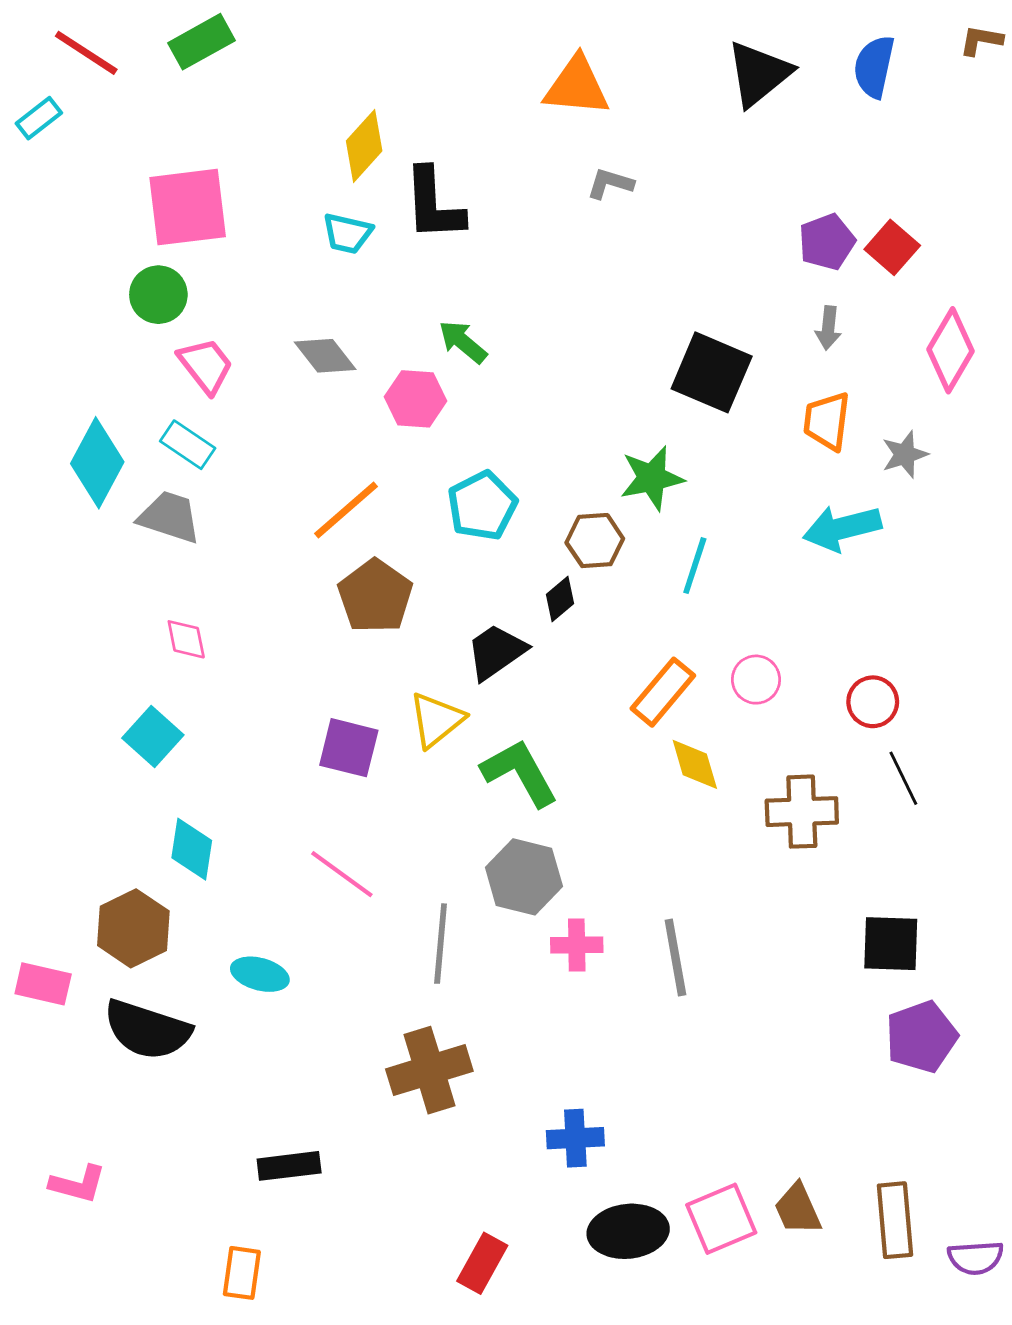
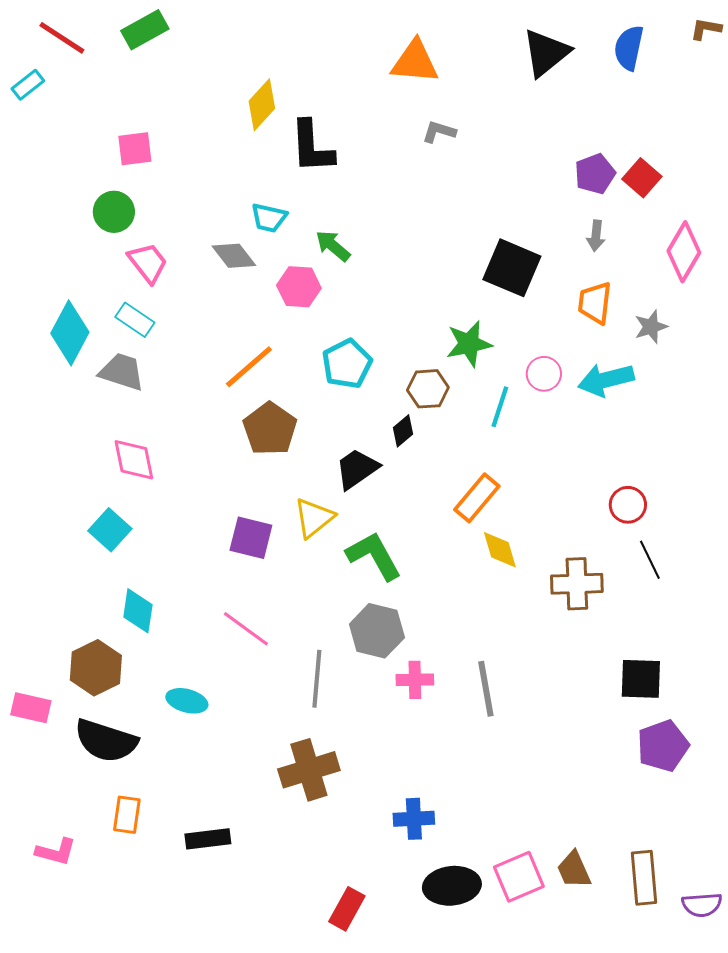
pink square: (188, 207) -> (135, 149), size x0.6
cyan trapezoid: (347, 233) -> (269, 218), moved
pink diamond: (186, 639) -> (134, 460), size x1.4
pink circle: (756, 680) -> (544, 374), moved
orange rectangle: (242, 1273) -> (127, 815), moved

